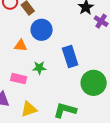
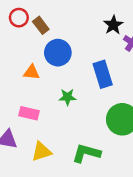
blue rectangle: (70, 56) -> (103, 74), moved
green star: (39, 68) -> (67, 97), moved

